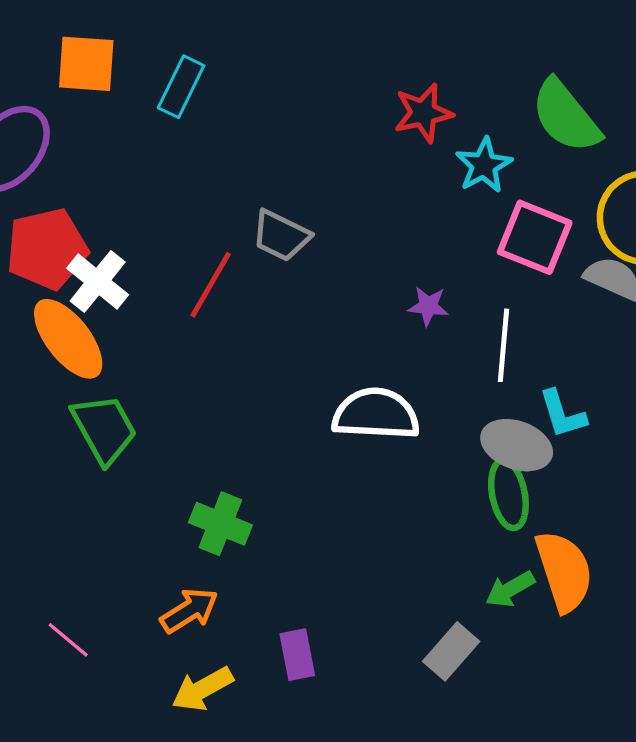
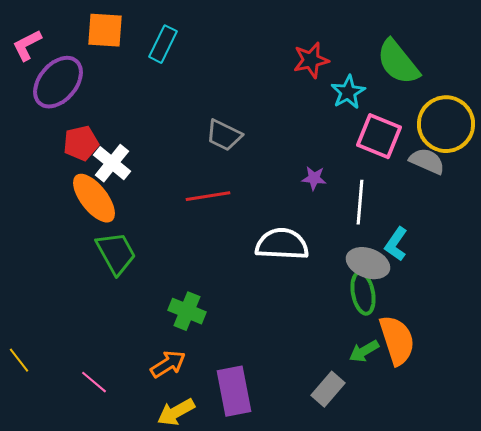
red pentagon: (47, 249) -> (81, 143), size x0.7
red line: (211, 285) -> (208, 196), moved, turned 51
cyan L-shape: (562, 414) -> (396, 244), turned 52
purple rectangle: (297, 655) -> (234, 391), size x1.6

